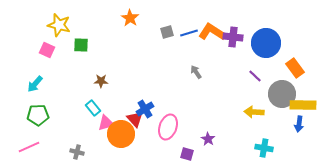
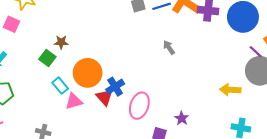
green square: (81, 45) -> (47, 58), moved, turned 35
purple line: (255, 76) -> (256, 52), moved
brown star: (101, 81) -> (61, 42), moved
orange circle: (121, 134) -> (88, 73), moved

